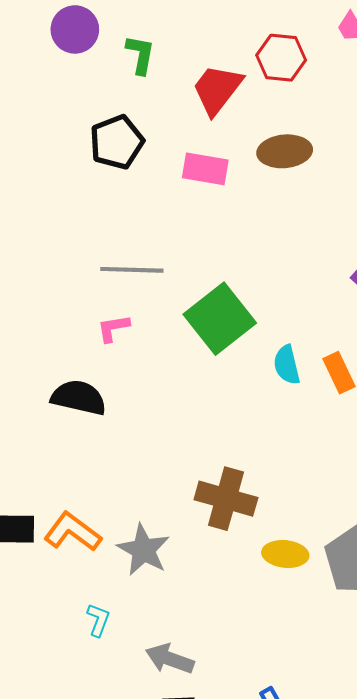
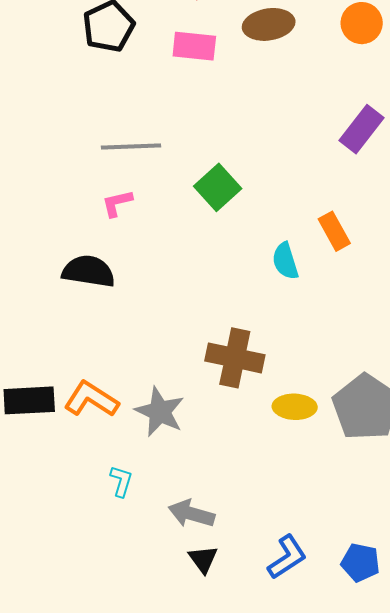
green square: (220, 319) -> (218, 187), size x0.7
cyan semicircle: (287, 365) -> (285, 261), moved

